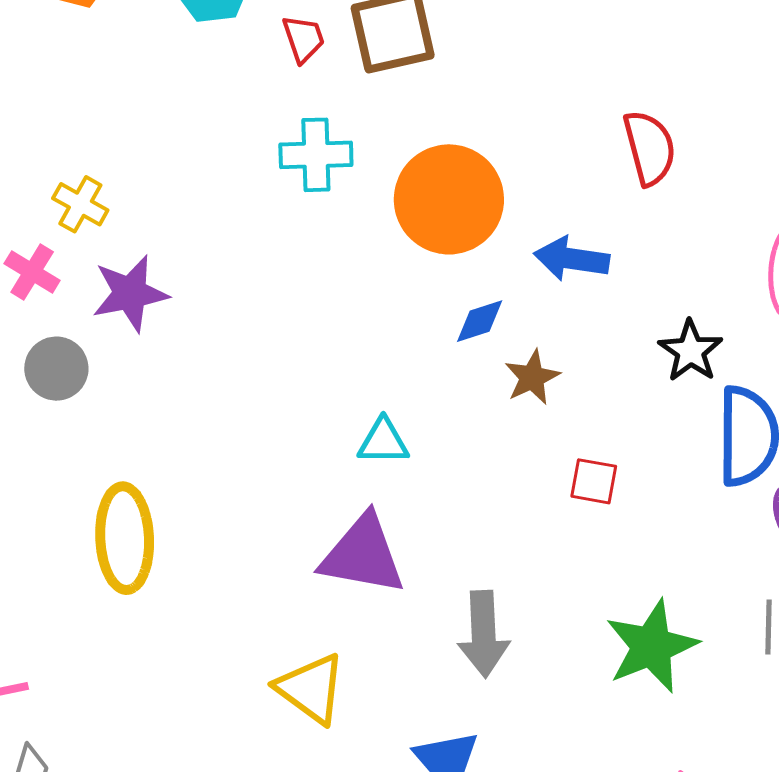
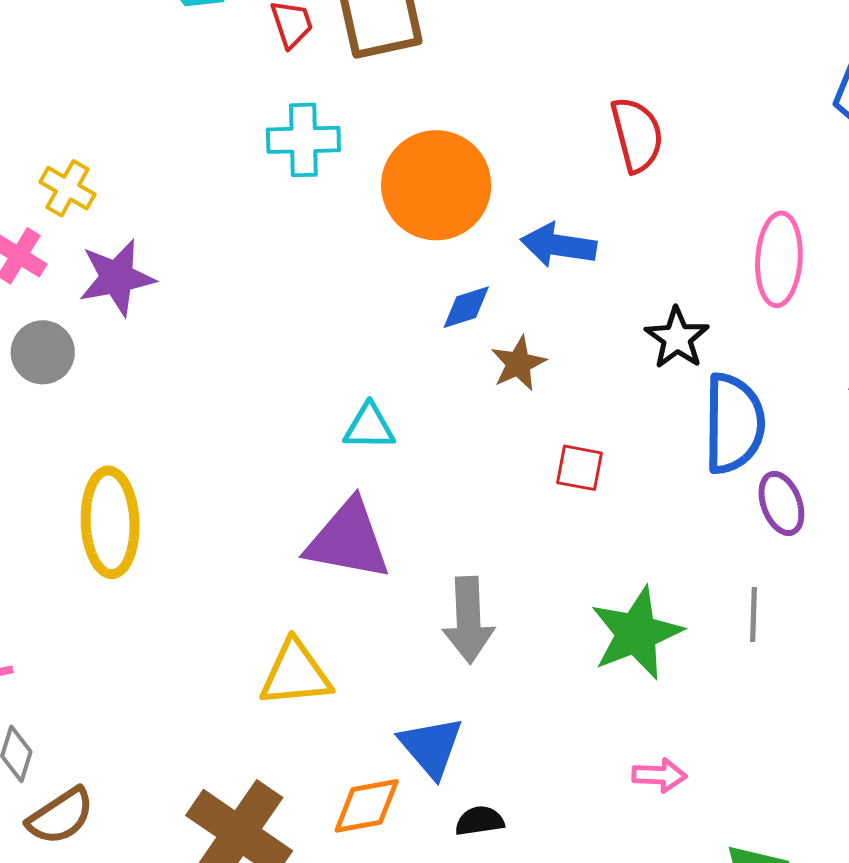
yellow triangle: (311, 689) -> (296, 674), turned -42

